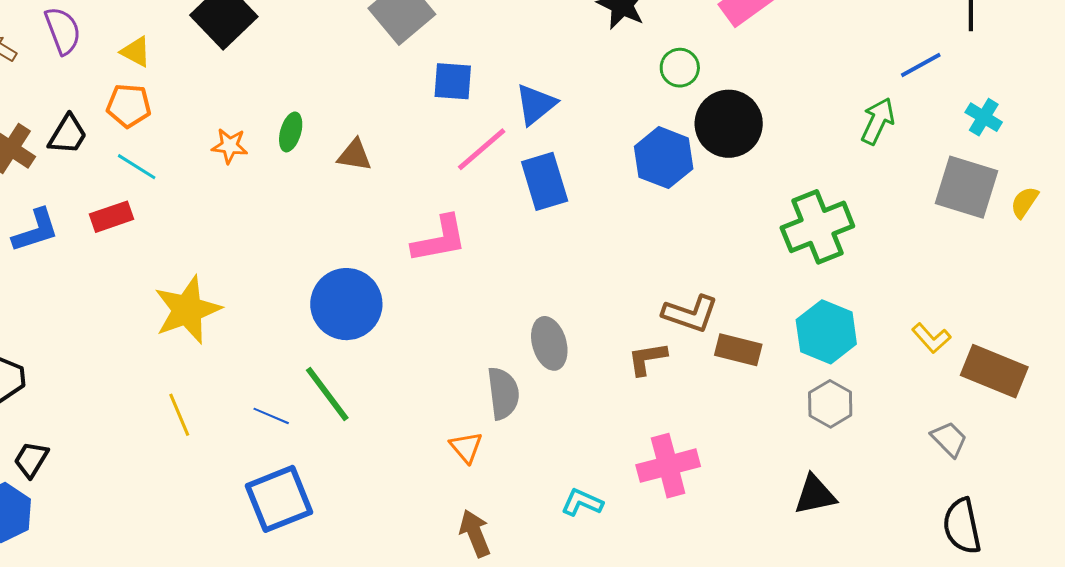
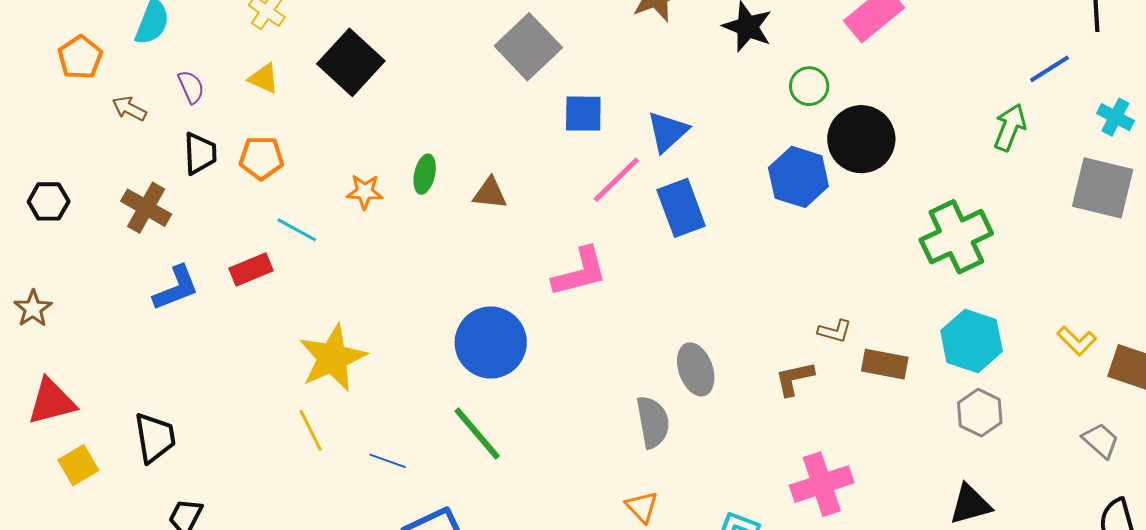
purple semicircle: (63, 31) -> (191, 87), size x0.7
yellow triangle: (136, 52) -> (264, 78), moved
black trapezoid: (68, 135) -> (200, 153), moved, turned -30
cyan line: (137, 167) -> (297, 230), moved
brown L-shape: (690, 314) -> (835, 331), size x0.6
yellow line: (179, 415) -> (311, 430), moved
blue line: (271, 416) -> (388, 461), moved
orange triangle: (466, 447) -> (642, 507), moved

